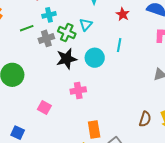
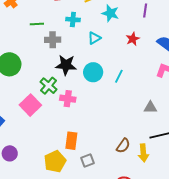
cyan cross: (49, 15) -> (73, 20), moved
green cross: (67, 32) -> (49, 86), moved
cyan line: (119, 45) -> (119, 76), moved
pink square: (44, 107) -> (30, 105), size x1.5

